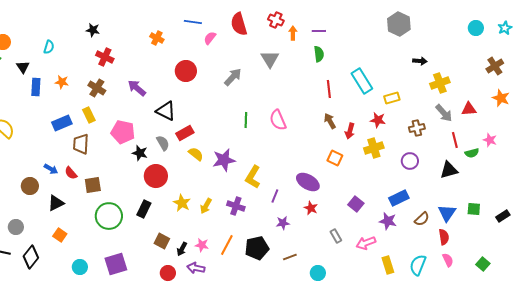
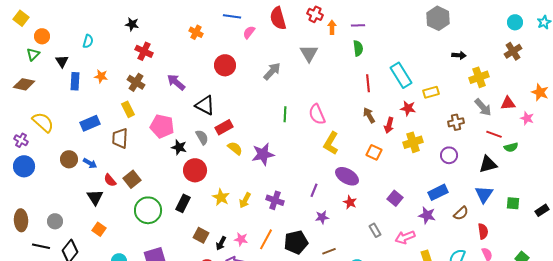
brown cross: (495, 66) -> (513, 51), moved
red star: (378, 120) -> (408, 108), moved
blue rectangle: (62, 123) -> (90, 123), moved
red line: (455, 140) -> (494, 134), turned -56
pink star: (490, 140) -> (527, 118), moved
red semicircle: (71, 173) -> (110, 180), moved
yellow L-shape: (253, 177) -> (331, 143), moved
brown square: (93, 185) -> (132, 179), turned -30
brown circle: (30, 186) -> (69, 159), moved
black triangle: (56, 203) -> (95, 197), turned -36
blue triangle: (447, 213) -> (484, 194), moved

